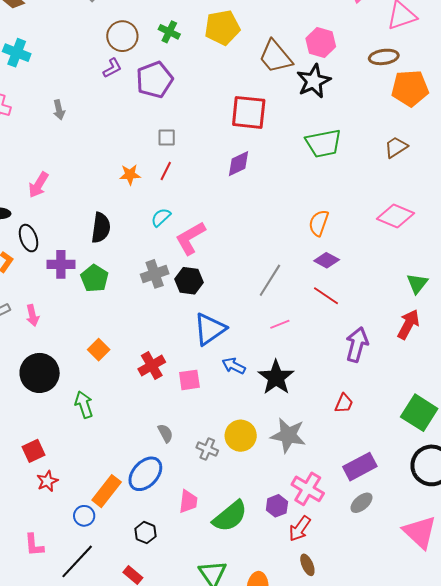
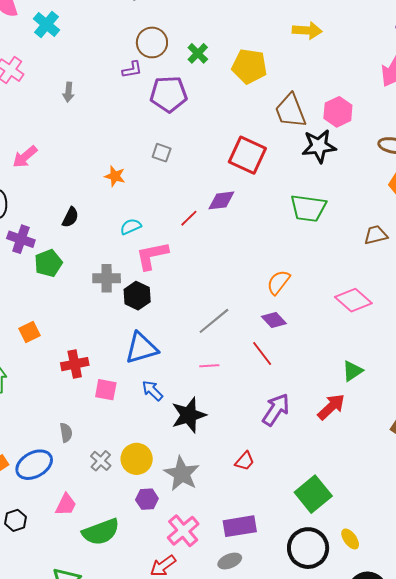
red line: (166, 171) -> (189, 218), moved
black semicircle: (101, 228) -> (70, 217), size x0.7
purple hexagon: (277, 506) -> (147, 499), moved

